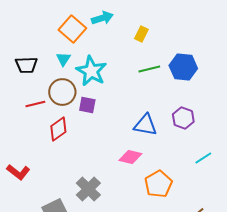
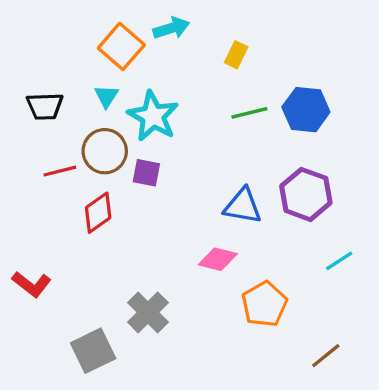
purple hexagon: (183, 118) -> (306, 194), size x1.4

